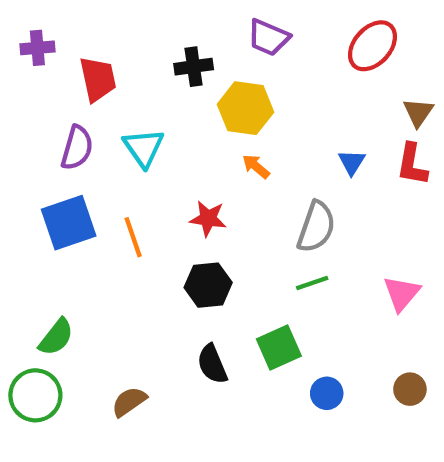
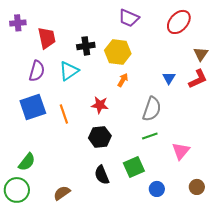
black cross: (194, 67) -> (86, 46), moved
cyan triangle: (144, 148) -> (69, 71), turned 30
red L-shape: (412, 164) -> (198, 79), turned -125
orange arrow: (256, 166) -> (123, 80), turned 80
pink triangle: (402, 293) -> (181, 151), moved

